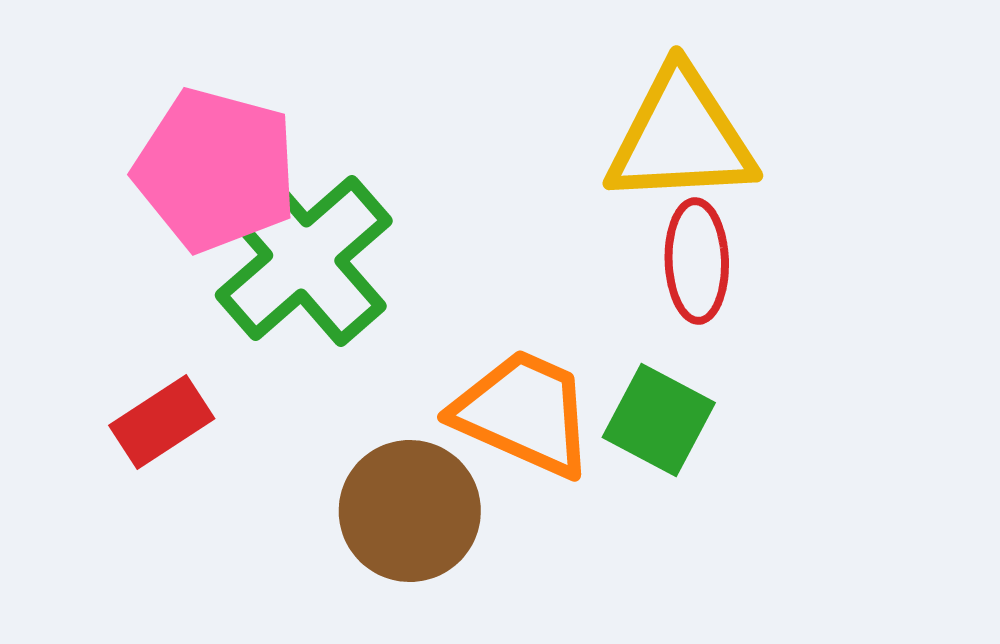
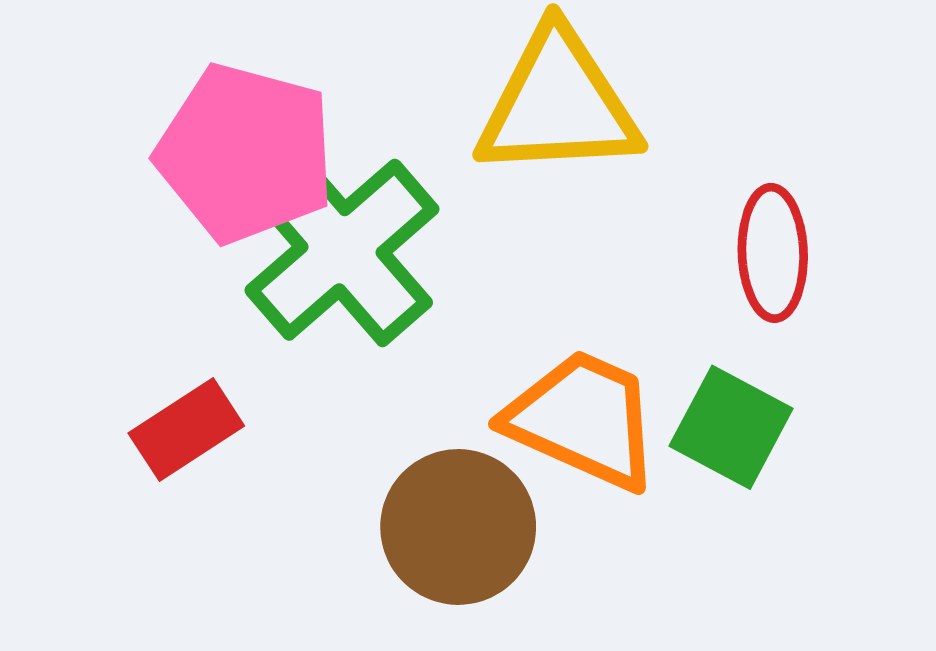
yellow triangle: (681, 137) -> (558, 104), moved

